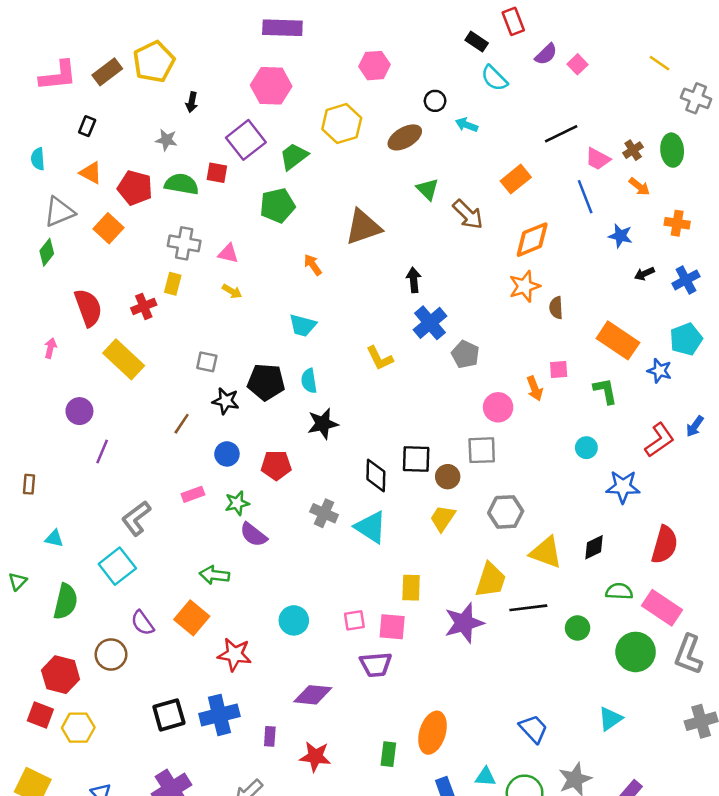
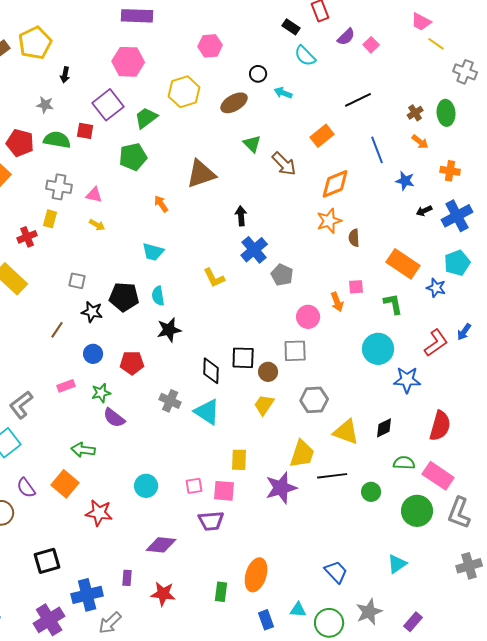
pink trapezoid: (598, 159) -> (421, 22), moved
blue cross: (686, 280) -> (457, 216), size x1.4
cyan circle: (586, 448) -> (378, 349), size x1.8
blue cross: (219, 715) -> (87, 595), moved

